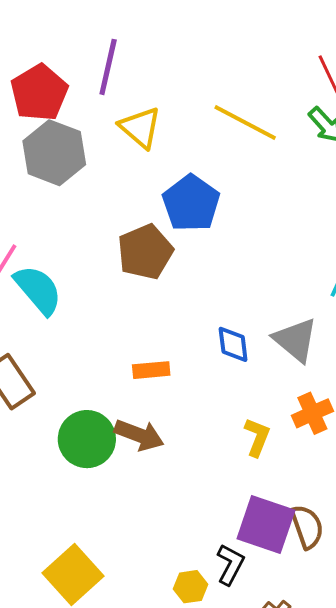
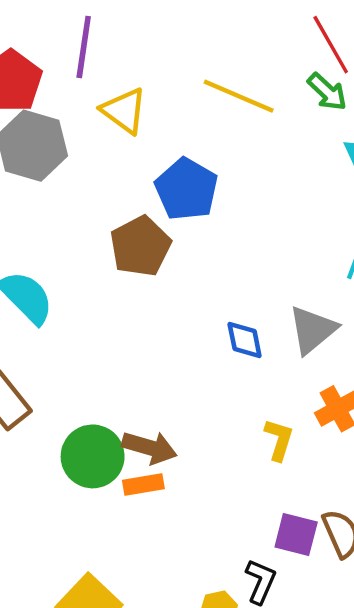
gray triangle: (295, 340) -> (313, 330), turned 45
orange rectangle: (151, 370) -> (143, 484), moved
purple square: (266, 524) -> (296, 535), size x0.7

